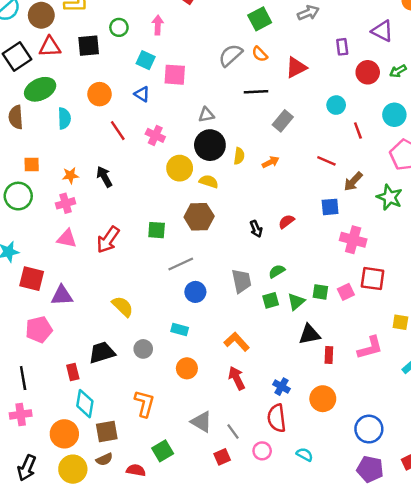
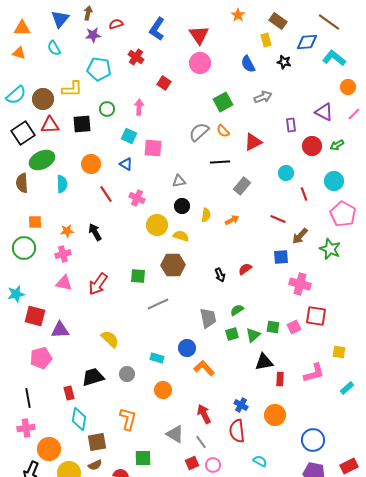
black circle: (210, 145) -> (182, 206), size x0.6
blue circle: (195, 292) -> (187, 348), moved
red arrow: (237, 378) -> (204, 414), moved
orange circle: (64, 434) -> (49, 449), moved
green square: (163, 451) -> (143, 458), turned 30
pink circle: (262, 451) -> (213, 465), moved

